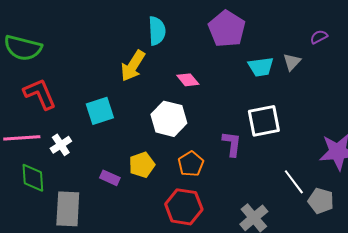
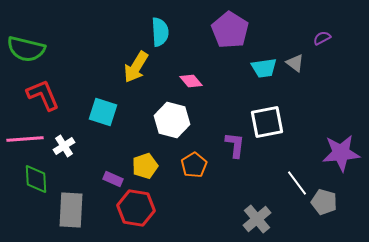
gray triangle: (292, 62) -> (295, 63), turned -36
cyan square: (100, 111) -> (103, 112), turned 36
red hexagon: (184, 207) -> (136, 208), moved

